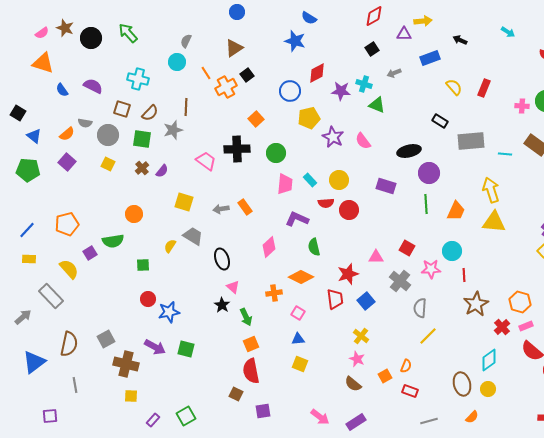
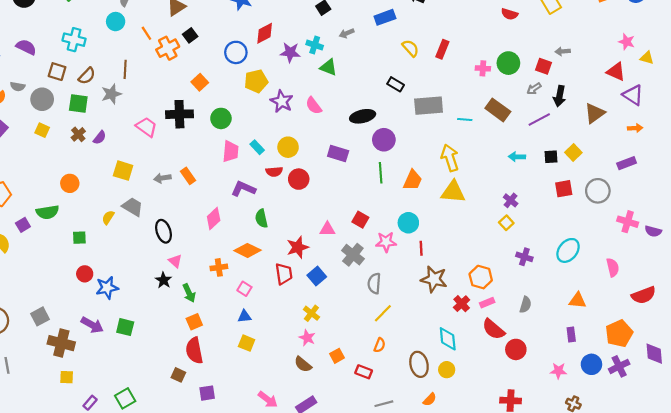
brown star: (476, 304) -> (434, 279), turned -30
cyan diamond: (489, 360) -> (448, 339), turned -60
orange semicircle: (406, 366) -> (380, 345), moved

